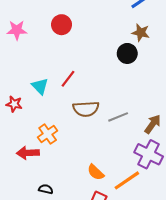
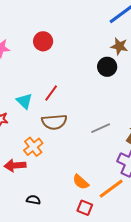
brown semicircle: (86, 109) -> (54, 122), moved

